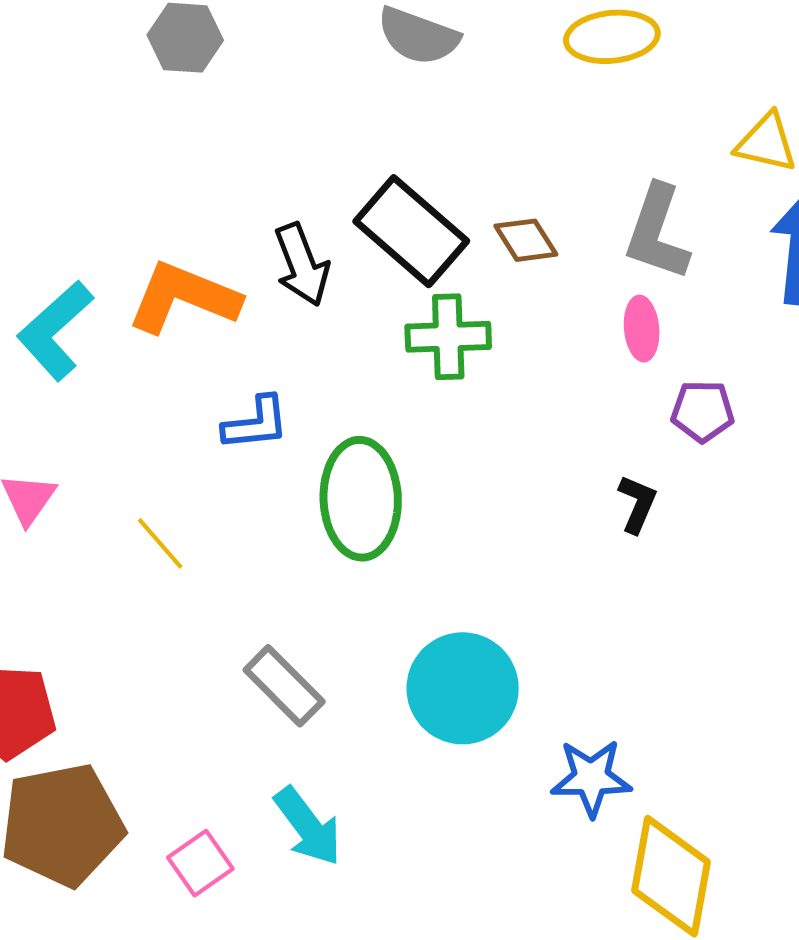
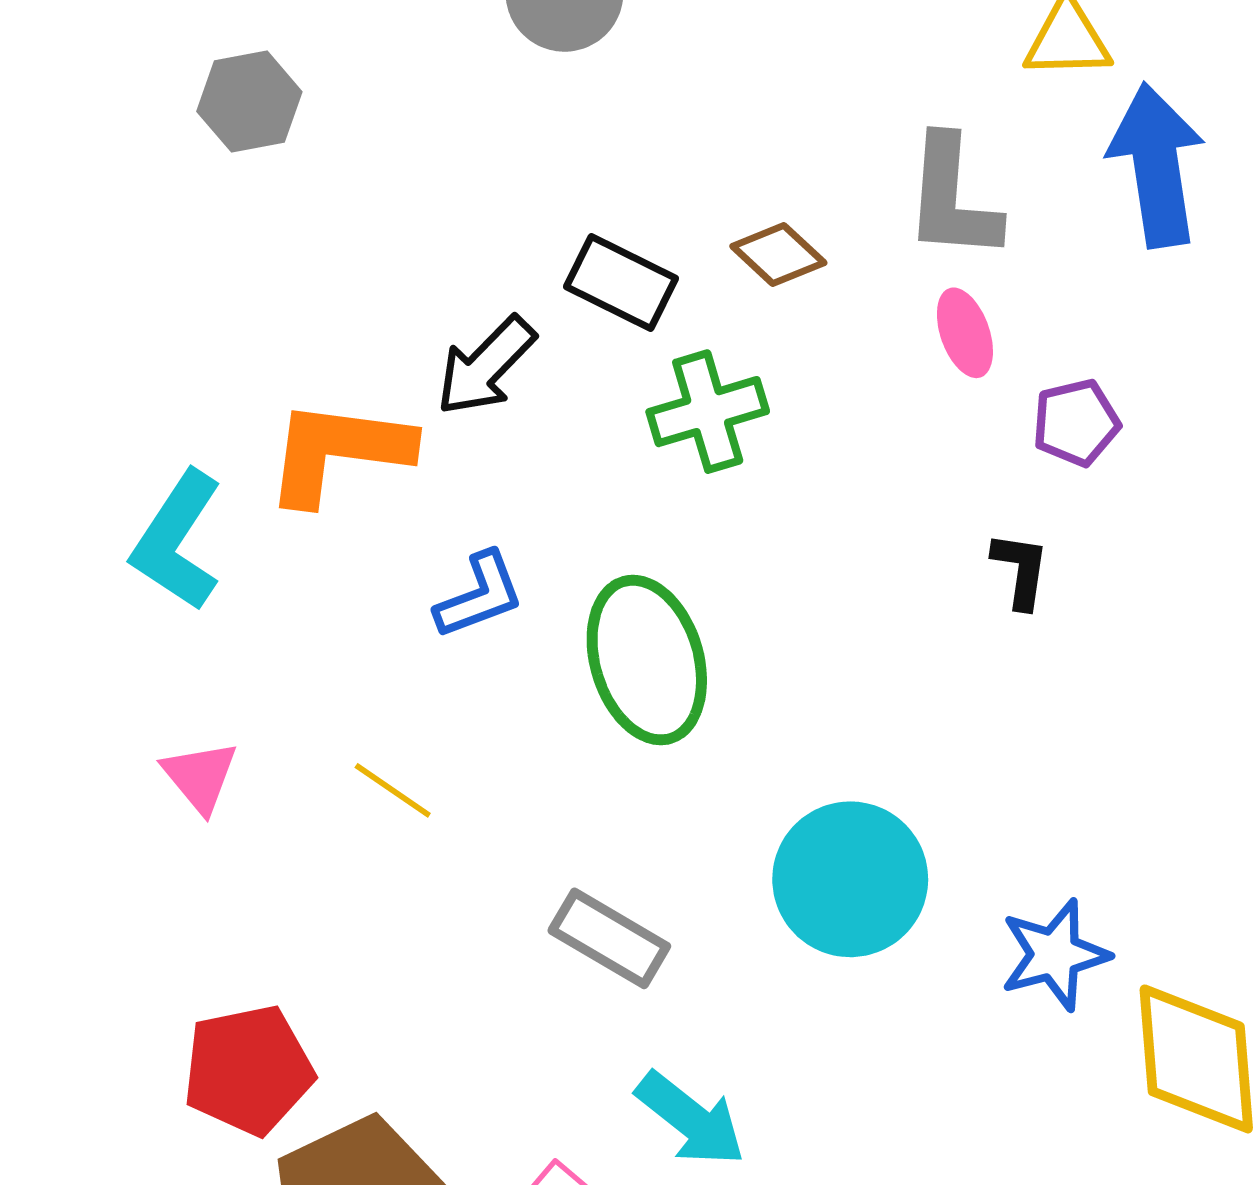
black rectangle: (411, 231) -> (621, 283), size x0.7
black arrow: (302, 265) -> (486, 366), turned 80

